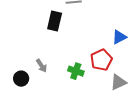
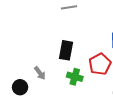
black rectangle: (55, 21) -> (66, 50), moved

